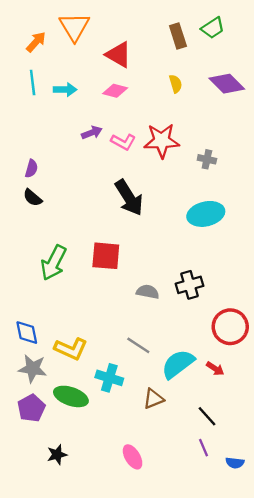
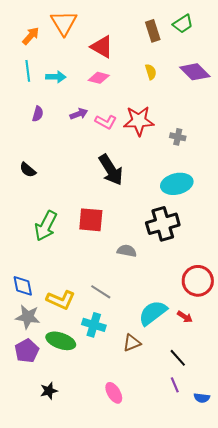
purple semicircle: (31, 169) -> (38, 114), moved
black cross: (190, 285) -> (163, 224), moved, size x1.4
gray line: (138, 345) -> (101, 292), moved

